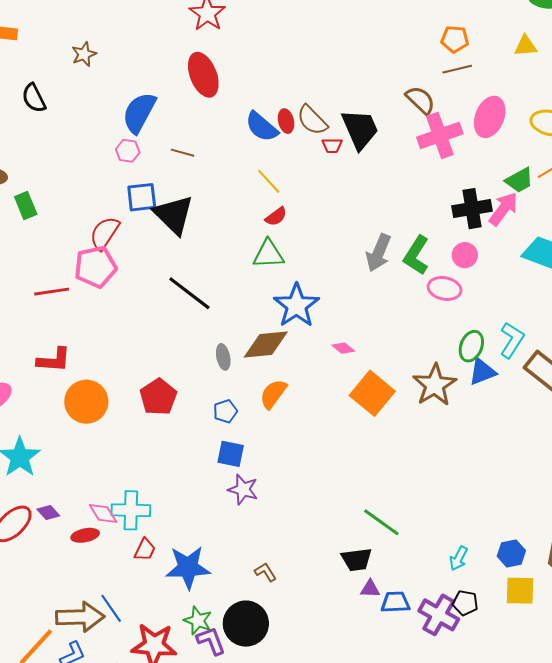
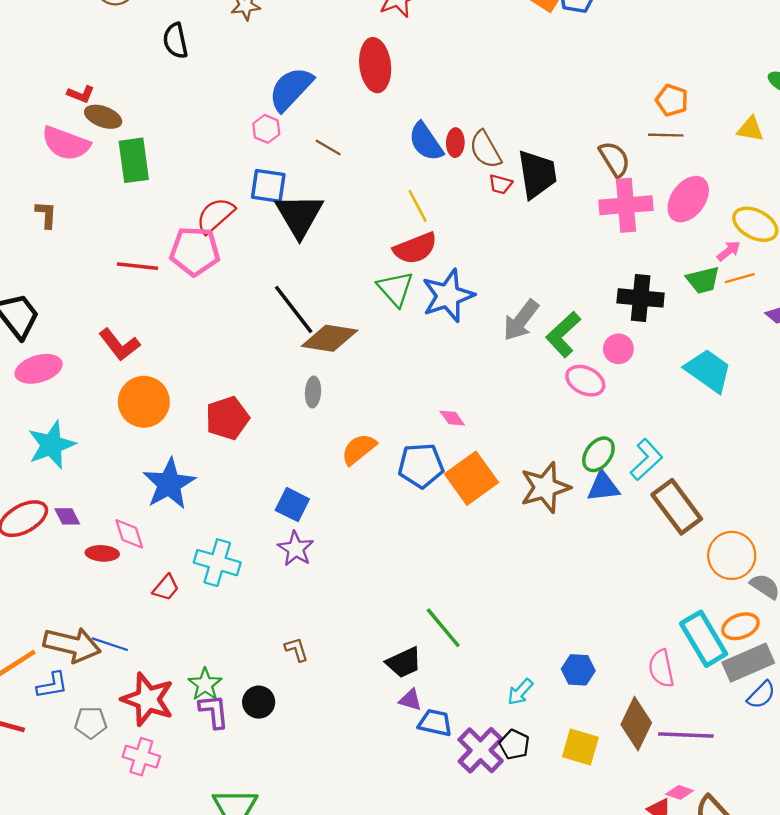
green rectangle: (26, 205) -> (134, 160), size x1.4
pink arrow: (503, 209) -> (729, 251), moved, size x0.6
red semicircle: (276, 217) -> (415, 248), size x1.6
green triangle: (269, 254) -> (395, 289), turned 36
blue star: (296, 306) -> (448, 296), moved
brown diamond: (266, 344) -> (330, 338), moved
red L-shape: (54, 360) -> (119, 345), turned 33
blue pentagon: (225, 411) -> (421, 465), moved, size x1.6
cyan cross: (131, 510) -> (217, 563), moved
blue hexagon: (511, 553) -> (578, 670), moved
black trapezoid: (357, 559) -> (404, 662), turned -32
blue star: (188, 567) -> (169, 484), moved, turned 30
blue line: (111, 608) -> (110, 644), turned -52
black circle: (246, 624) -> (259, 702), size x0.6

